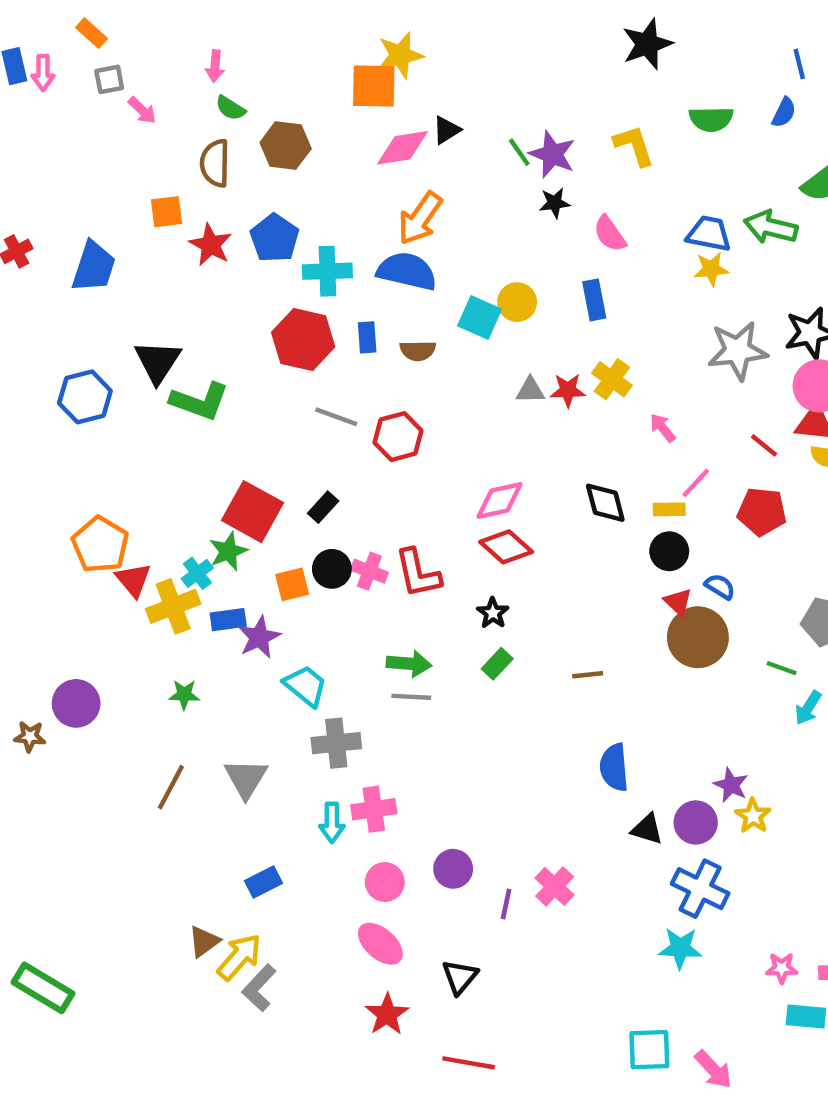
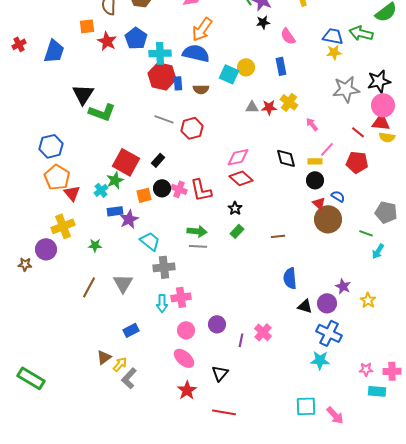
red hexagon: (303, 340) -> (162, 76), moved
blue hexagon: (85, 397) -> (51, 146), moved
yellow cross: (173, 606) -> (63, 226), moved
yellow star: (753, 816) -> (368, 300), moved
yellow arrow: (239, 957) -> (120, 364), size x0.7

